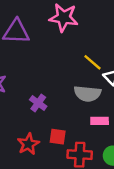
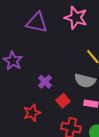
red square: (58, 137) -> (63, 101), moved, turned 32

